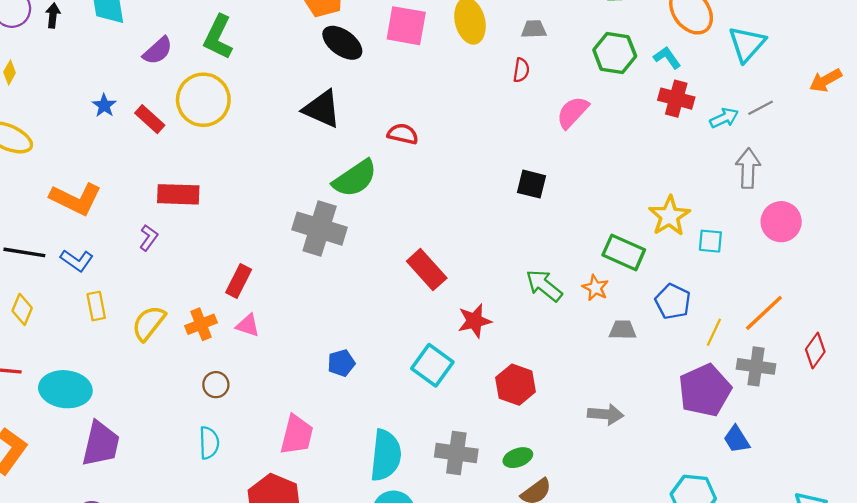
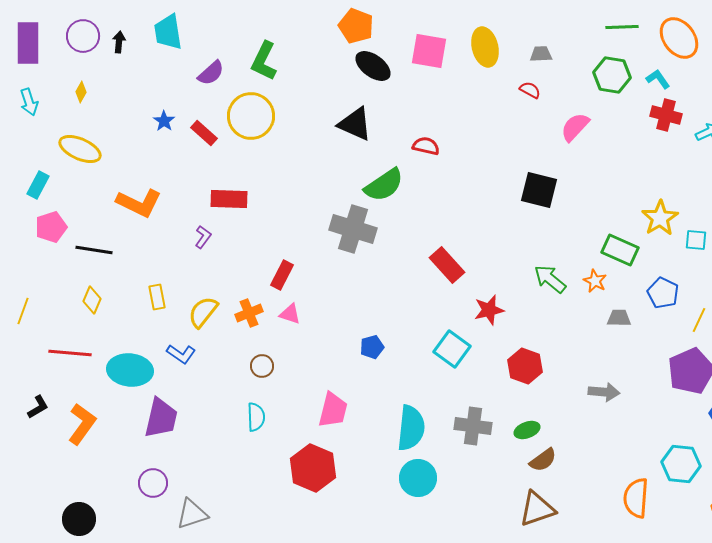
red semicircle: (521, 70) -> (530, 90), turned -70
black square: (532, 184) -> (539, 190), size x1.4
blue L-shape: (77, 260) -> (181, 354), moved

